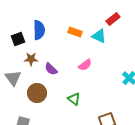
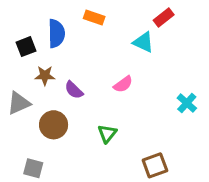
orange rectangle: (75, 32) -> (94, 18), moved
gray triangle: (13, 78) -> (19, 103), turned 42
green triangle: (74, 99) -> (107, 133), turned 32

